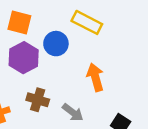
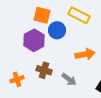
orange square: (19, 22) -> (42, 15), moved
orange arrow: (95, 77) -> (85, 54), turned 96

